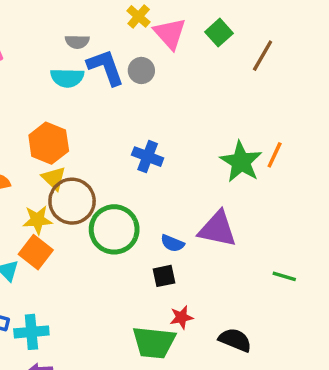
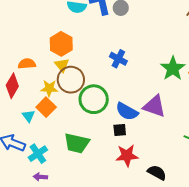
blue semicircle: (172, 243) -> (127, 111), size x1.6
red star: (181, 317) -> (127, 156), size x1.6
cyan cross: (31, 332) -> (38, 154), turned -36
green trapezoid: (154, 342) -> (77, 143), moved

